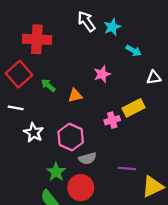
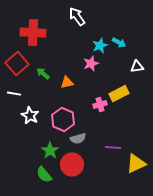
cyan star: (112, 27) -> (100, 46), moved

